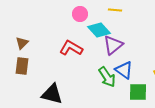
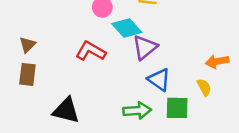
green arrow: (107, 77) -> (137, 111), moved, turned -60

